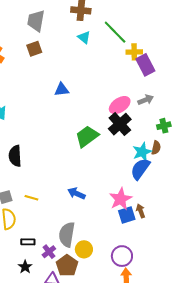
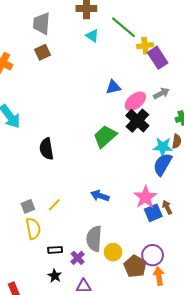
blue triangle: (62, 90) -> (113, 87), moved
cyan star: (142, 152) -> (163, 147), turned 30
black semicircle: (15, 156) -> (46, 149), moved
yellow line: (31, 198) -> (54, 205), turned -56
brown pentagon: (67, 266) -> (135, 266), moved

